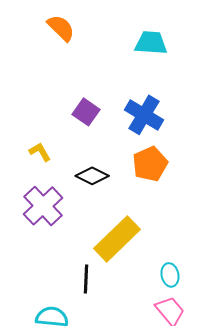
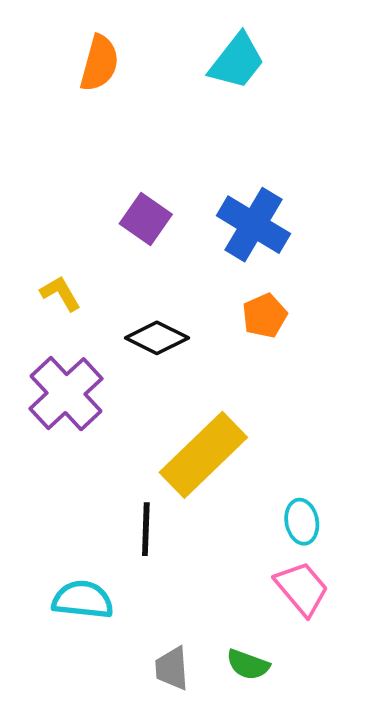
orange semicircle: (61, 28) -> (99, 63), turned 60
cyan trapezoid: (151, 43) -> (237, 61), moved, turned 124
orange pentagon: (150, 164) -> (265, 316), size x0.7

